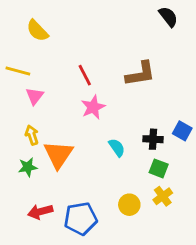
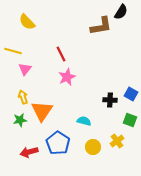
black semicircle: (168, 17) -> (121, 12), turned 70
brown L-shape: (140, 74) -> (101, 26), moved
cyan semicircle: (117, 148) -> (84, 121), moved, turned -40
green square: (159, 168) -> (130, 120), moved
blue pentagon: (81, 219) -> (58, 143), moved, turned -30

